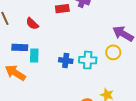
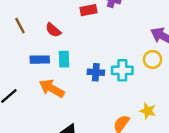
cyan rectangle: (34, 56) -> (64, 59), moved
orange arrow: (15, 73) -> (52, 88), moved

